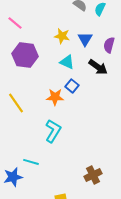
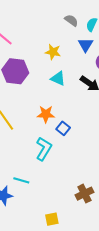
blue triangle: (85, 39) -> (86, 45), moved
blue square: (72, 86) -> (63, 128), moved

